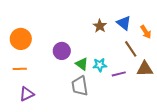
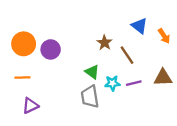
brown star: (100, 26) -> (105, 43), moved
brown line: (131, 49) -> (127, 55), moved
purple circle: (62, 51) -> (51, 49), moved
cyan star: (100, 65) -> (112, 83), moved

